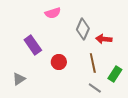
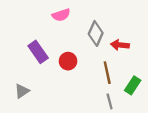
red circle: (59, 62) -> (68, 61), moved
gray line: (95, 88) -> (110, 101), turned 40

